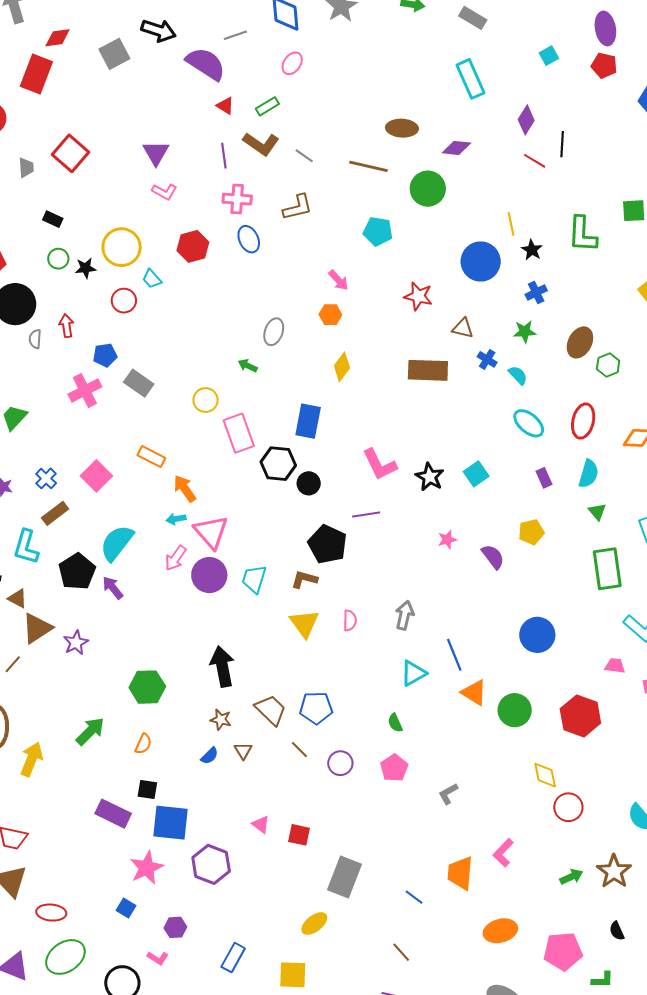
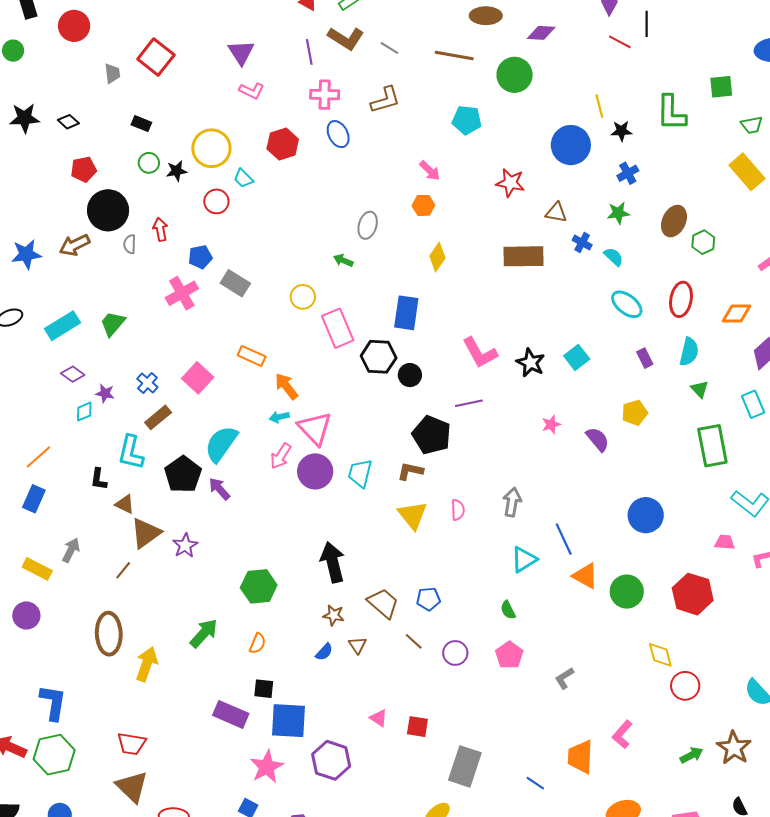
black star: (532, 250) -> (621, 131), turned -30
blue pentagon: (316, 708) -> (428, 599), size x0.7

